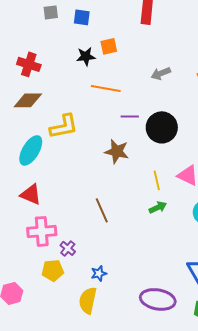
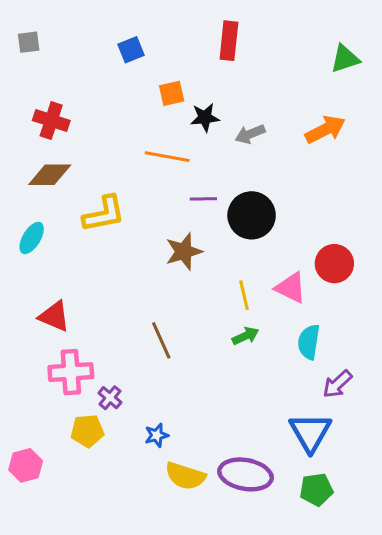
gray square: (51, 12) -> (29, 42), moved
blue square: (82, 17) -> (131, 50), turned -30
black star: (86, 56) -> (205, 117), moved
cyan ellipse: (31, 150) -> (32, 238), moved, size x0.7
brown star: (117, 151) -> (184, 252), turned -30
yellow semicircle: (88, 300) -> (185, 476), moved, turned -84

